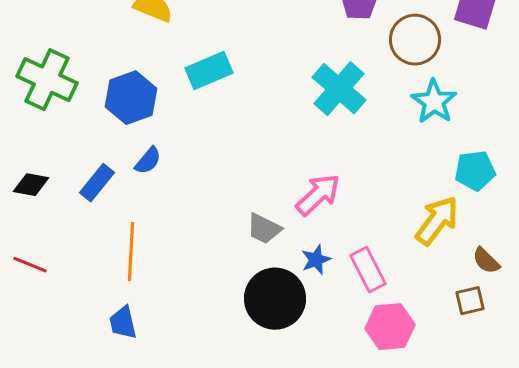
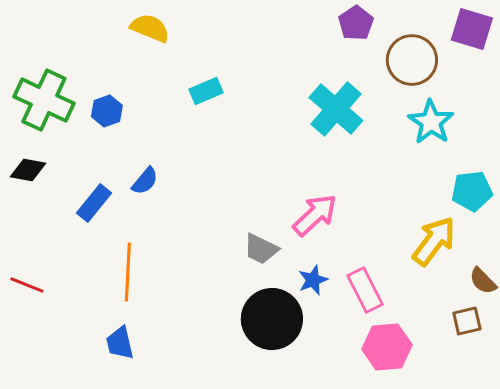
cyan rectangle: (209, 71) -> (206, 91), size x0.7
blue hexagon: (131, 98) -> (107, 111), moved, size x0.6
black diamond: (31, 185) -> (28, 170), moved

